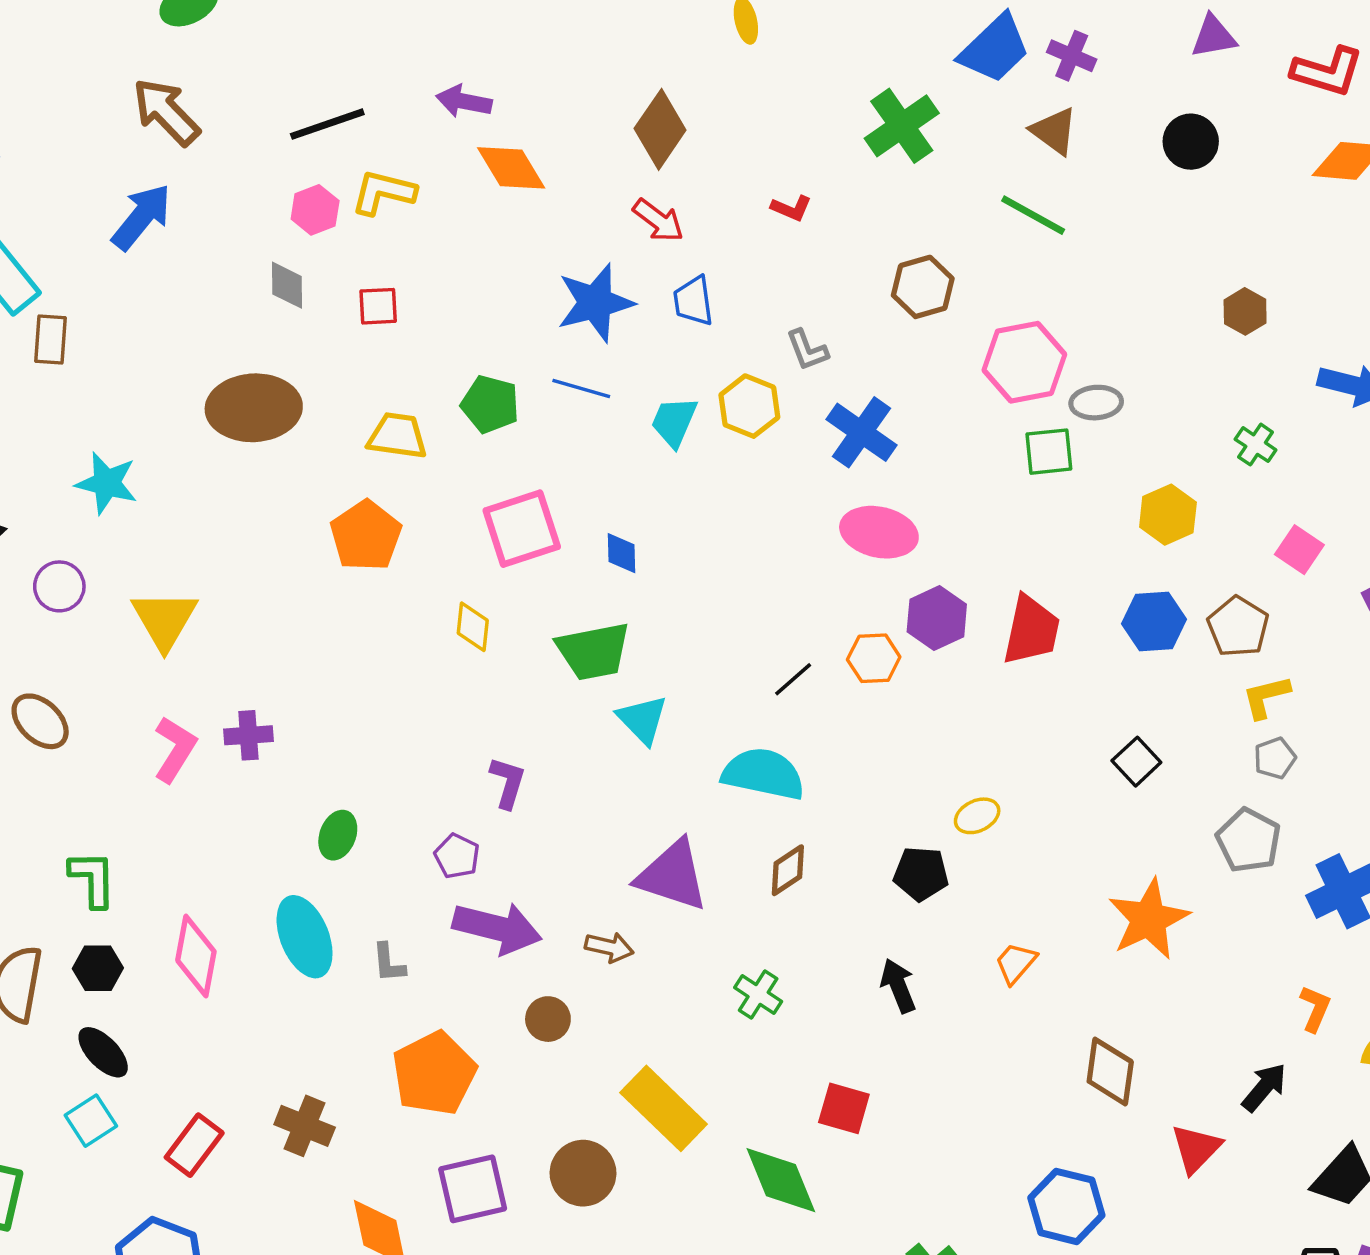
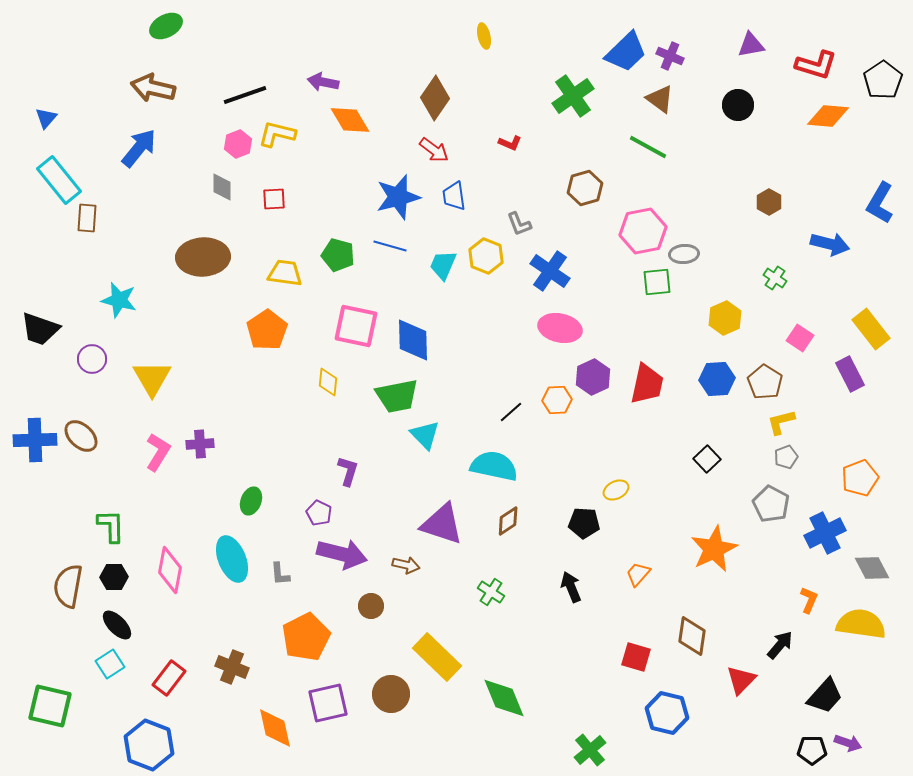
brown arrow: (166, 112) -> (153, 88), turned -33
pink square: (522, 529) -> (356, 326), turned 30
blue diamond: (622, 553) -> (413, 340), size x1.8
red square: (844, 1108) -> (636, 657), moved

